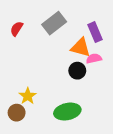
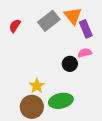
orange triangle: (81, 47) -> (73, 16), moved, turned 36
yellow star: (28, 96) -> (37, 86), moved
brown circle: (17, 113) -> (32, 107), moved, size x1.5

